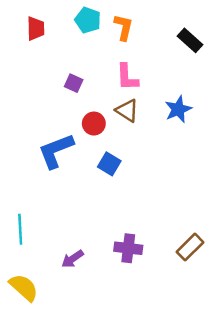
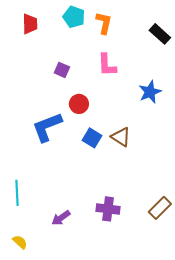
brown triangle: (127, 110) -> (121, 137), moved
yellow semicircle: (24, 287) -> (20, 242), size x0.6

